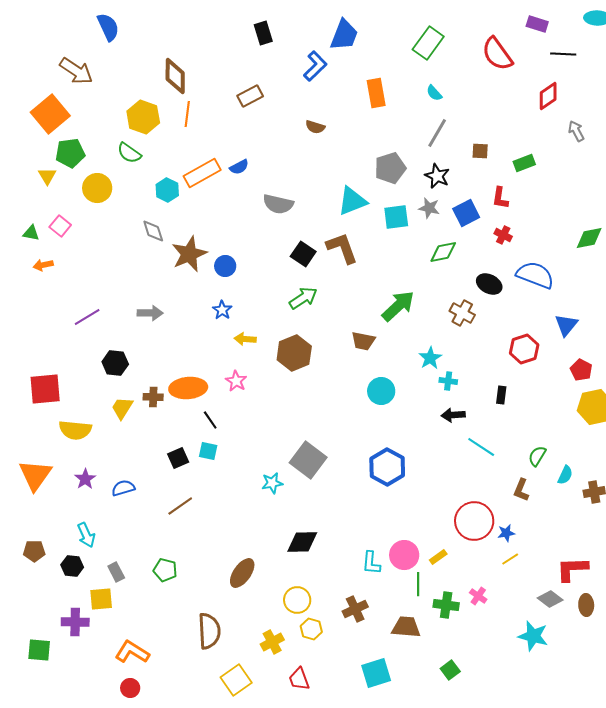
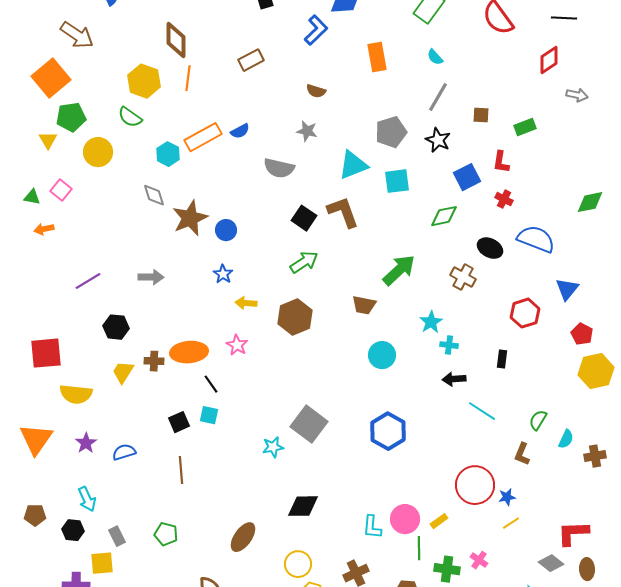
gray arrow: (576, 131) -> (577, 95), turned 130
gray star: (429, 208) -> (307, 131), moved
brown line: (180, 506) -> (181, 470), turned -60

